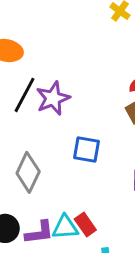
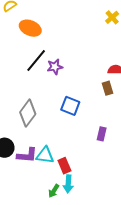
purple star: (53, 98) -> (55, 67), size x0.7
red rectangle: (85, 225) -> (64, 166), moved

